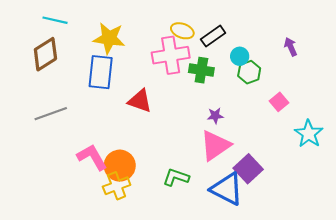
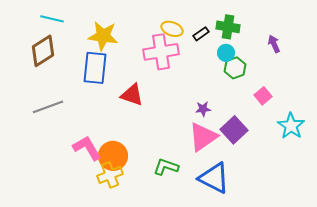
black rectangle: (213, 36) -> (201, 34), size x0.7
green cross: (201, 70) -> (228, 27), moved
purple square: (248, 169) -> (234, 130), moved

